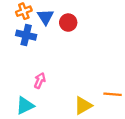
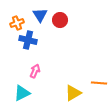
orange cross: (24, 11) -> (17, 23), moved
blue cross: (26, 35) -> (28, 40), moved

